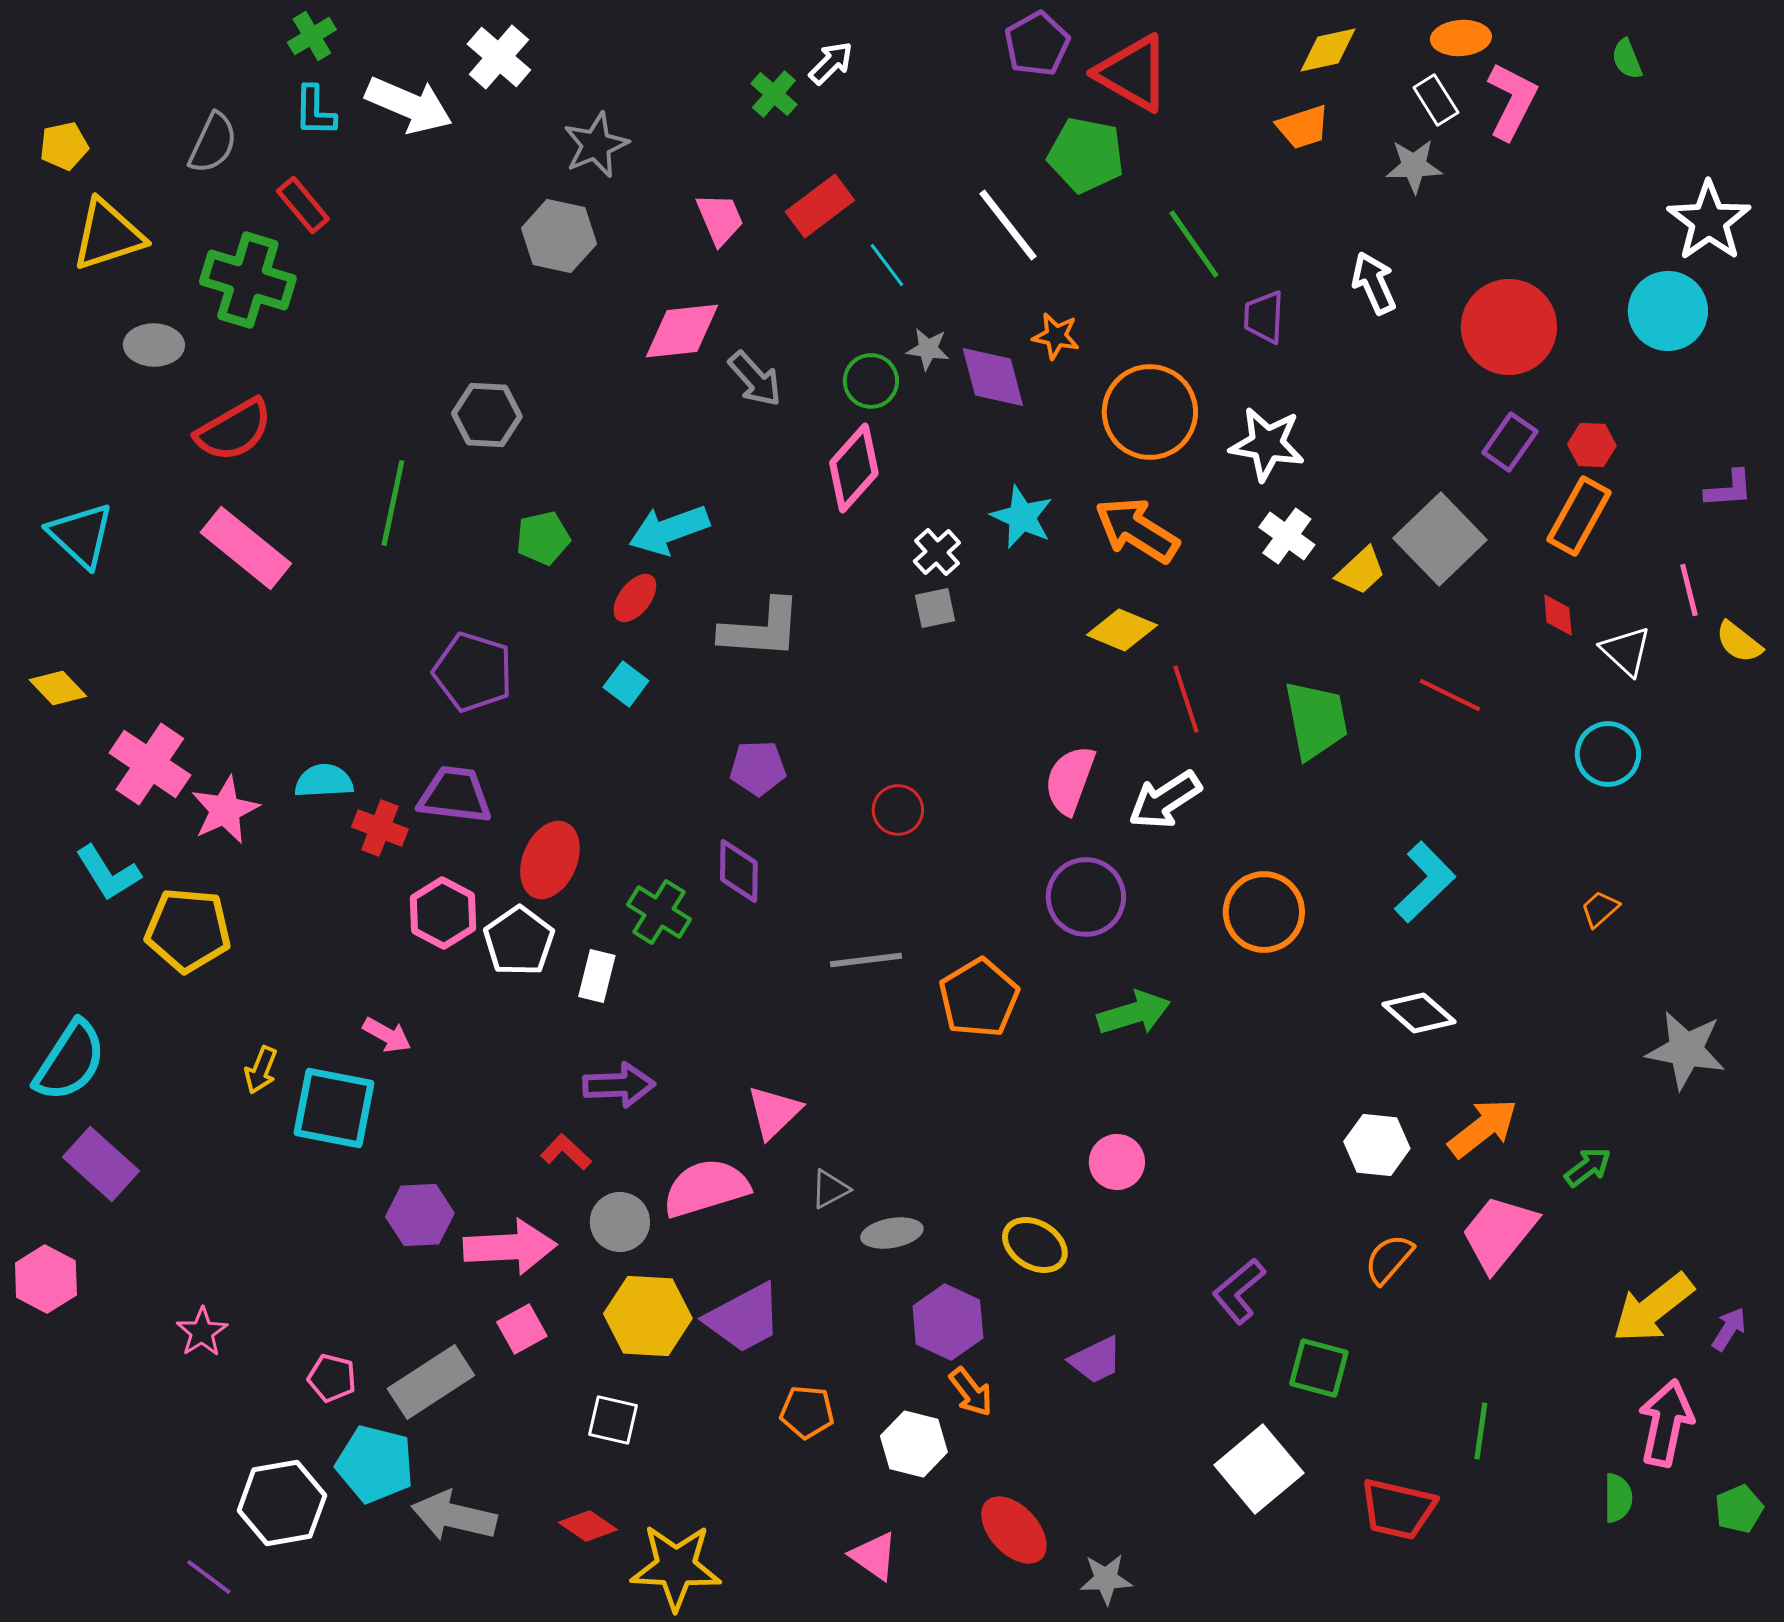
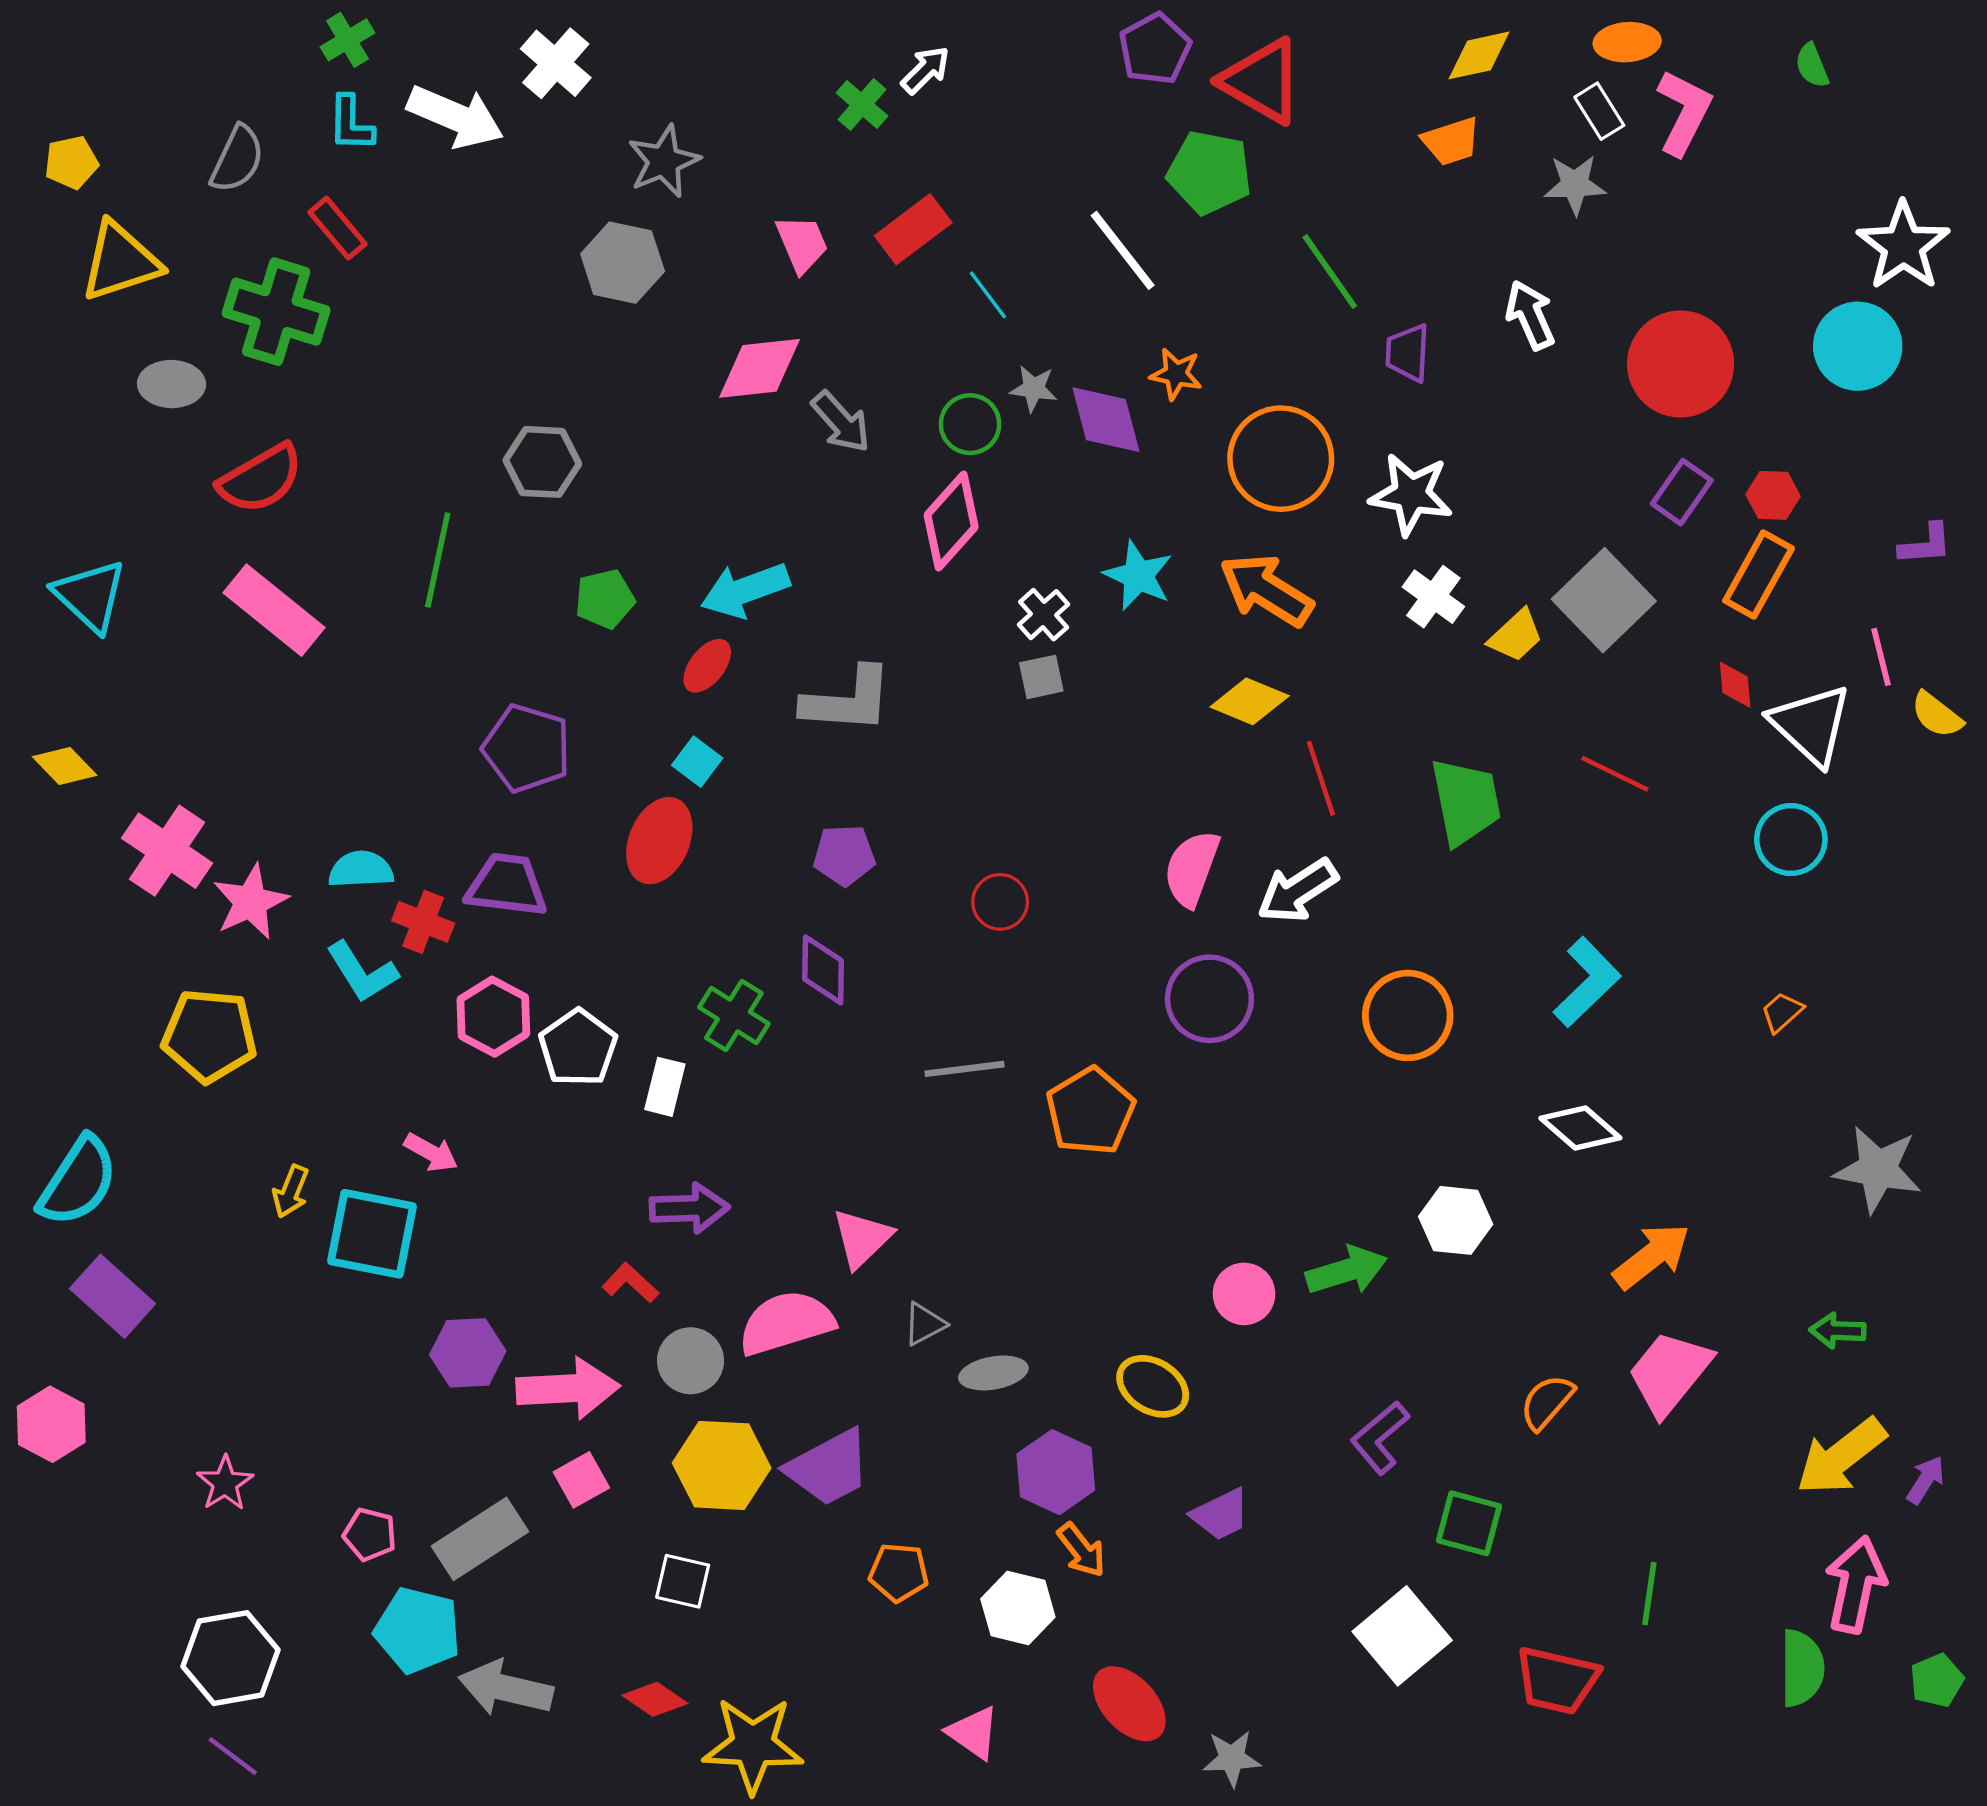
white triangle: (1626, 651) -> (1811, 725), size x1.5
red ellipse: (550, 860) -> (659, 841), moved
cyan L-shape: (108, 873) -> (362, 972), moved
green arrow: (1134, 1013) -> (1346, 1271), moved
white hexagon: (1377, 1145) -> (1456, 1220), moved
green arrow: (1588, 1167) -> (1838, 1331), moved, turned -141
green semicircle: (1618, 1498) -> (1802, 1668), size x1.4
white hexagon: (282, 1503) -> (231, 1658), moved

